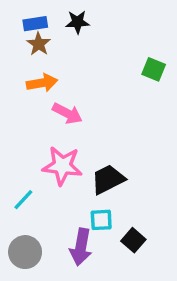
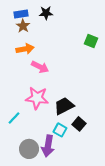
cyan square: (101, 220) -> (60, 130), turned 32
black square: (133, 240) -> (79, 124), moved
gray circle: (25, 252) -> (29, 149), moved

